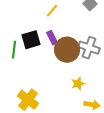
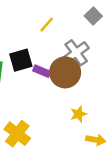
purple rectangle: (52, 38) -> (42, 71), moved, turned -40
gray cross: (89, 48) -> (76, 53), moved, turned 35

